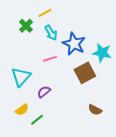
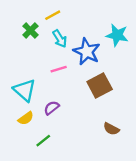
cyan star: (102, 53) -> (117, 35), moved
cyan triangle: (21, 77) -> (25, 90), turned -30
yellow semicircle: (22, 110) -> (26, 118), moved

